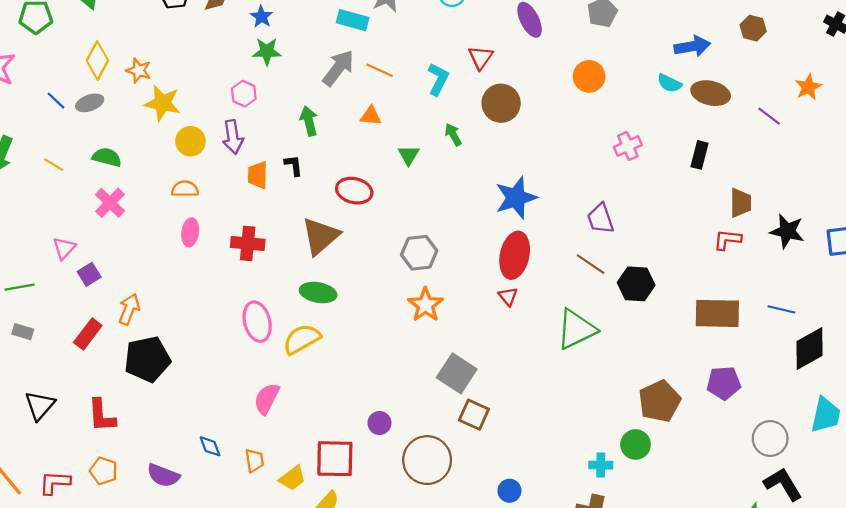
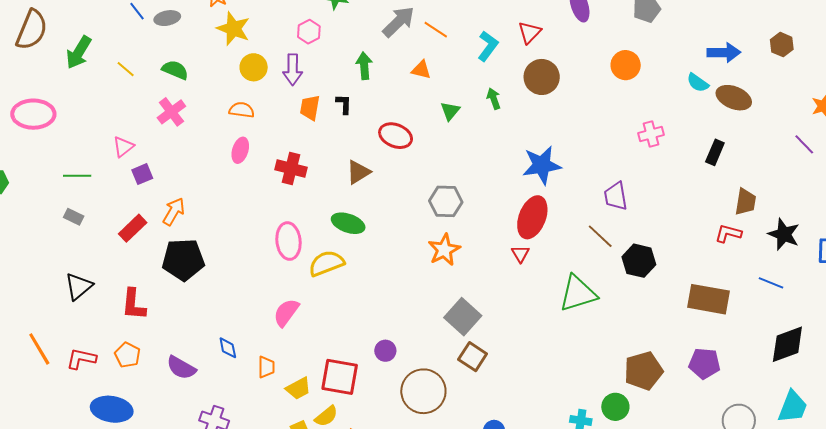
purple line: (769, 116) -> (804, 144), moved
brown triangle: (320, 236) -> (358, 172), size x0.7
blue line: (781, 309) -> (771, 283), moved

